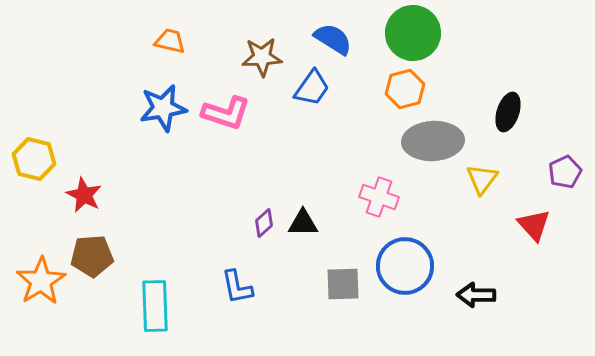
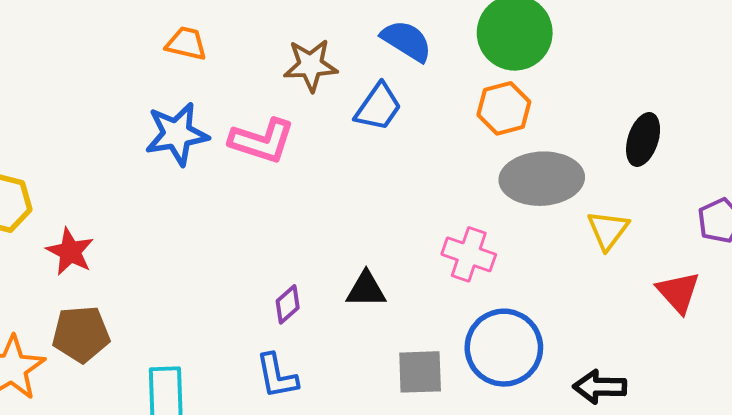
purple diamond: (264, 223) -> (288, 304), moved

